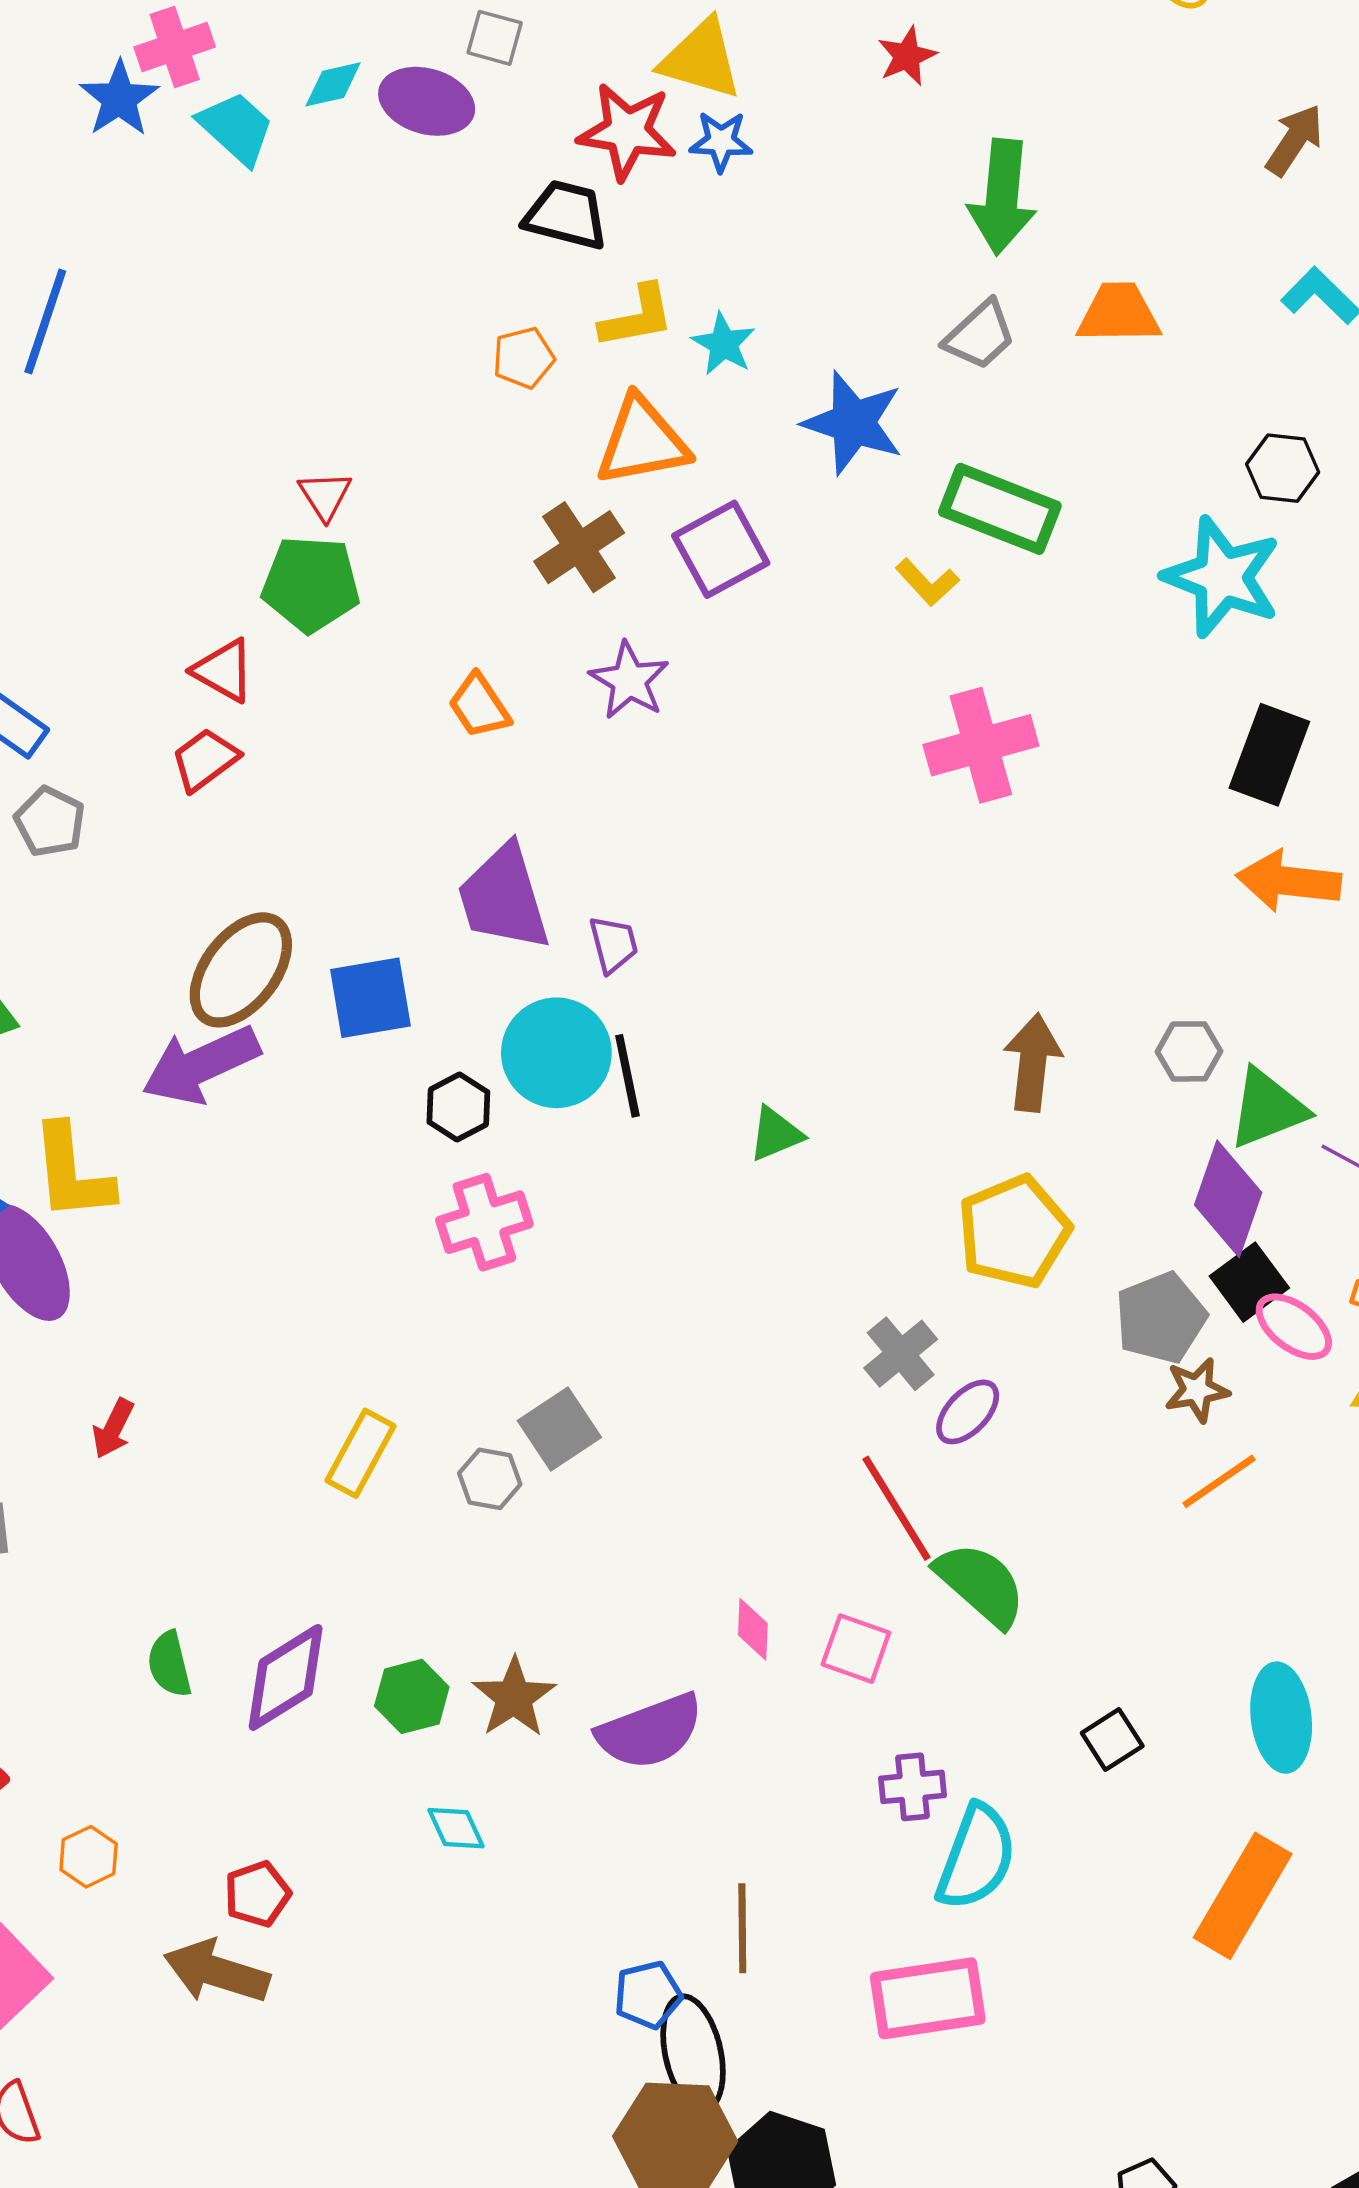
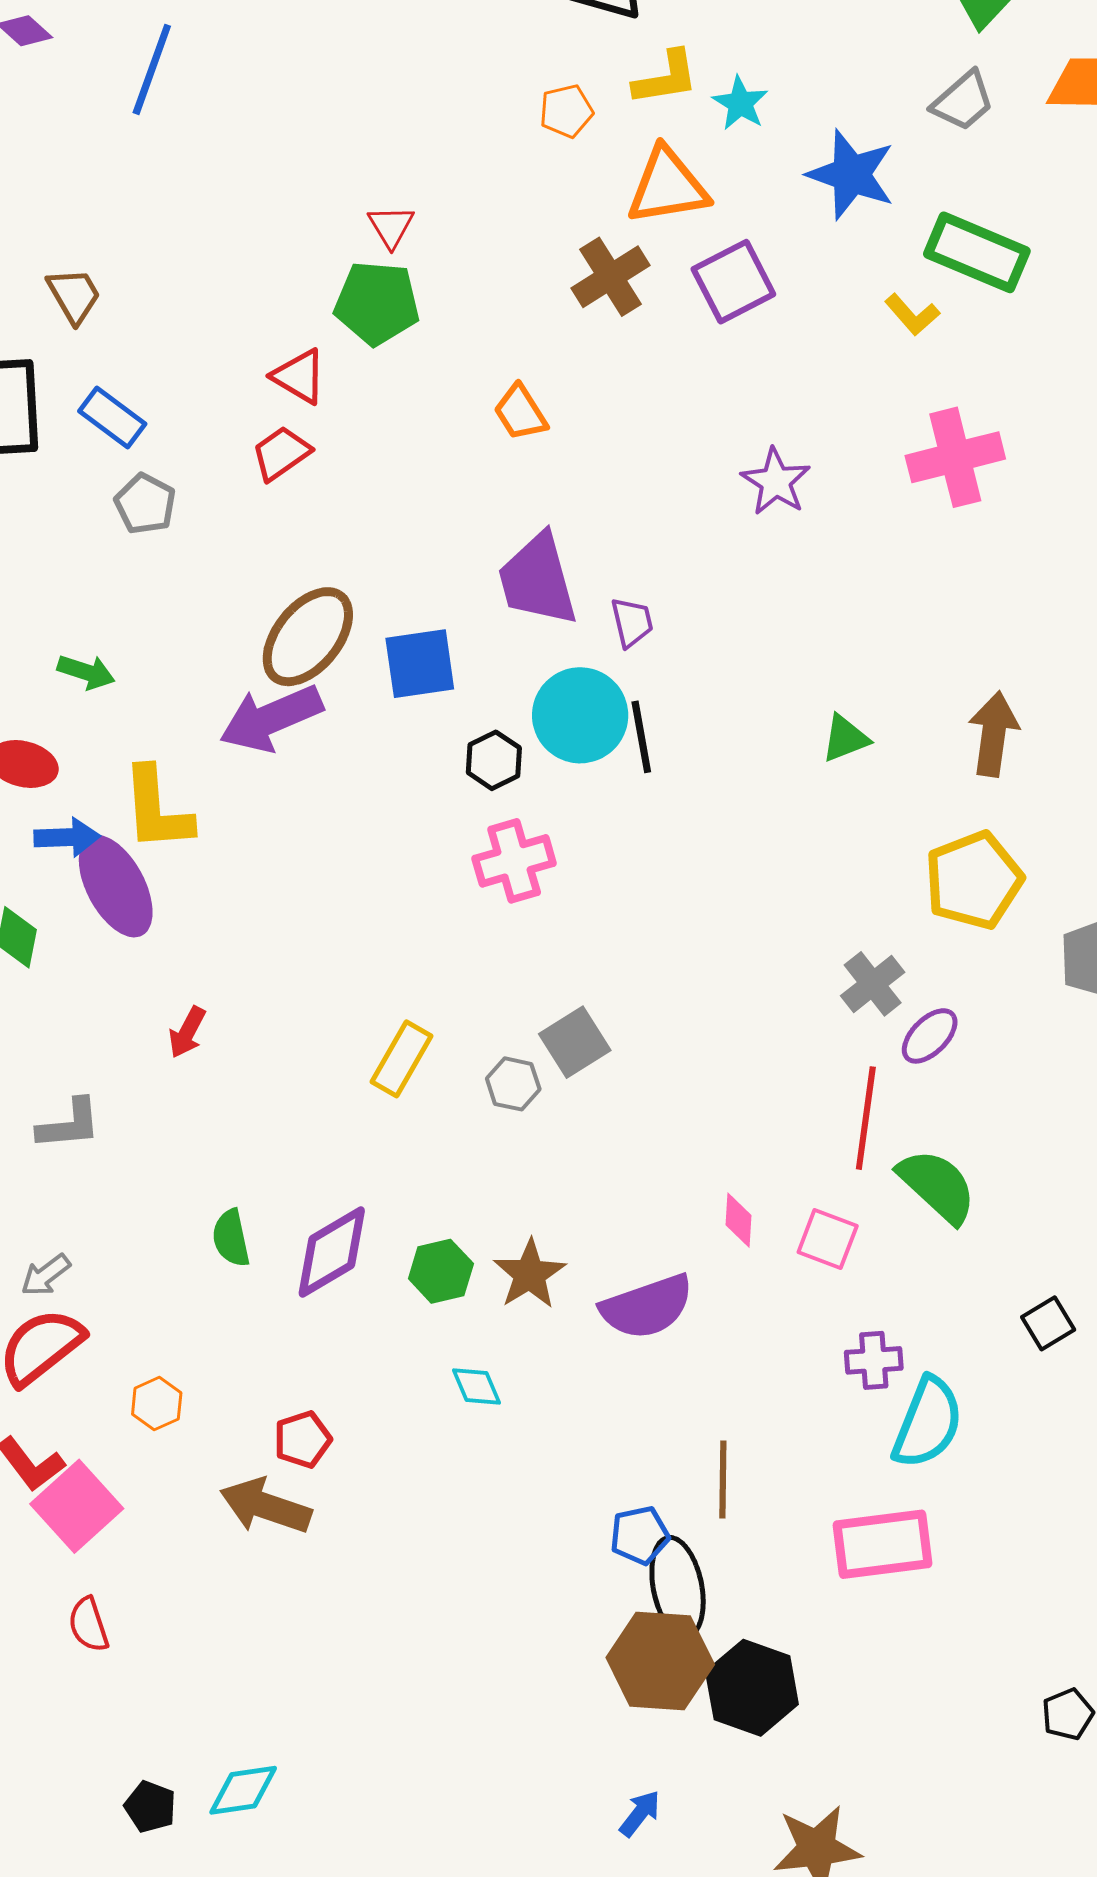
purple star: (629, 680) -> (776, 482), moved
green triangle: (776, 1134) -> (845, 738), moved
red line: (897, 1508) -> (866, 1118), turned 38

